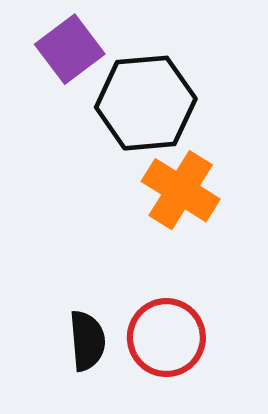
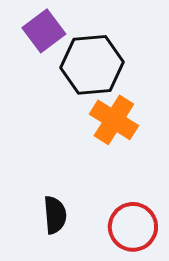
red circle: (166, 338) -> (133, 227), moved

